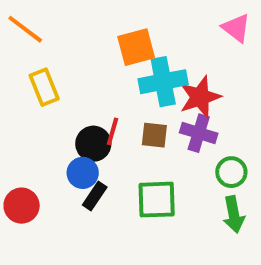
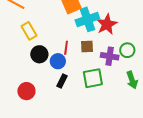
purple cross: (199, 133) -> (110, 56), moved
black circle: (93, 144) -> (39, 54), moved
green circle: (231, 172) -> (127, 50), moved
blue circle: (83, 173) -> (58, 61), moved

